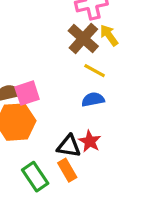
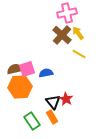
yellow line: (95, 71) -> (79, 54), moved
blue semicircle: (93, 100) -> (46, 73), moved
black triangle: (69, 146) -> (53, 102), turned 42

